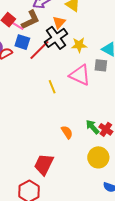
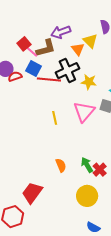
orange triangle: (59, 22) -> (78, 49), moved, turned -32
red line: (39, 50) -> (49, 79), turned 40
pink triangle: (80, 75) -> (84, 112), turned 35

